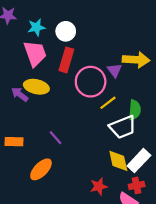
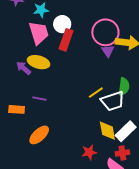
white circle: (66, 31) -> (62, 24), moved
pink circle: (91, 82) -> (105, 32), moved
yellow line: (108, 103) -> (96, 93), moved
purple line: (55, 138) -> (39, 99), moved, turned -40

